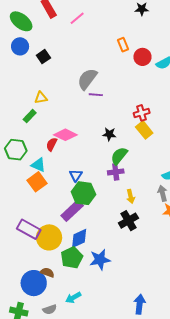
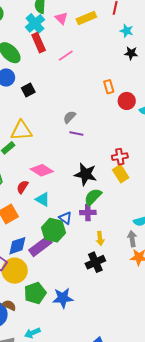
gray semicircle: (87, 79) -> (69, 117), size x0.6
yellow triangle: (41, 98) -> (21, 131), size x1.6
black star: (109, 134) -> (86, 174), size x1.6
red semicircle: (52, 144) -> (22, 187), moved
cyan triangle: (38, 165) -> (43, 199), moved
blue triangle: (76, 175) -> (65, 218), moved, turned -32
blue diamond: (79, 238) -> (17, 246), moved

